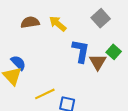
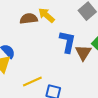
brown semicircle: (30, 22) -> (29, 19), moved

